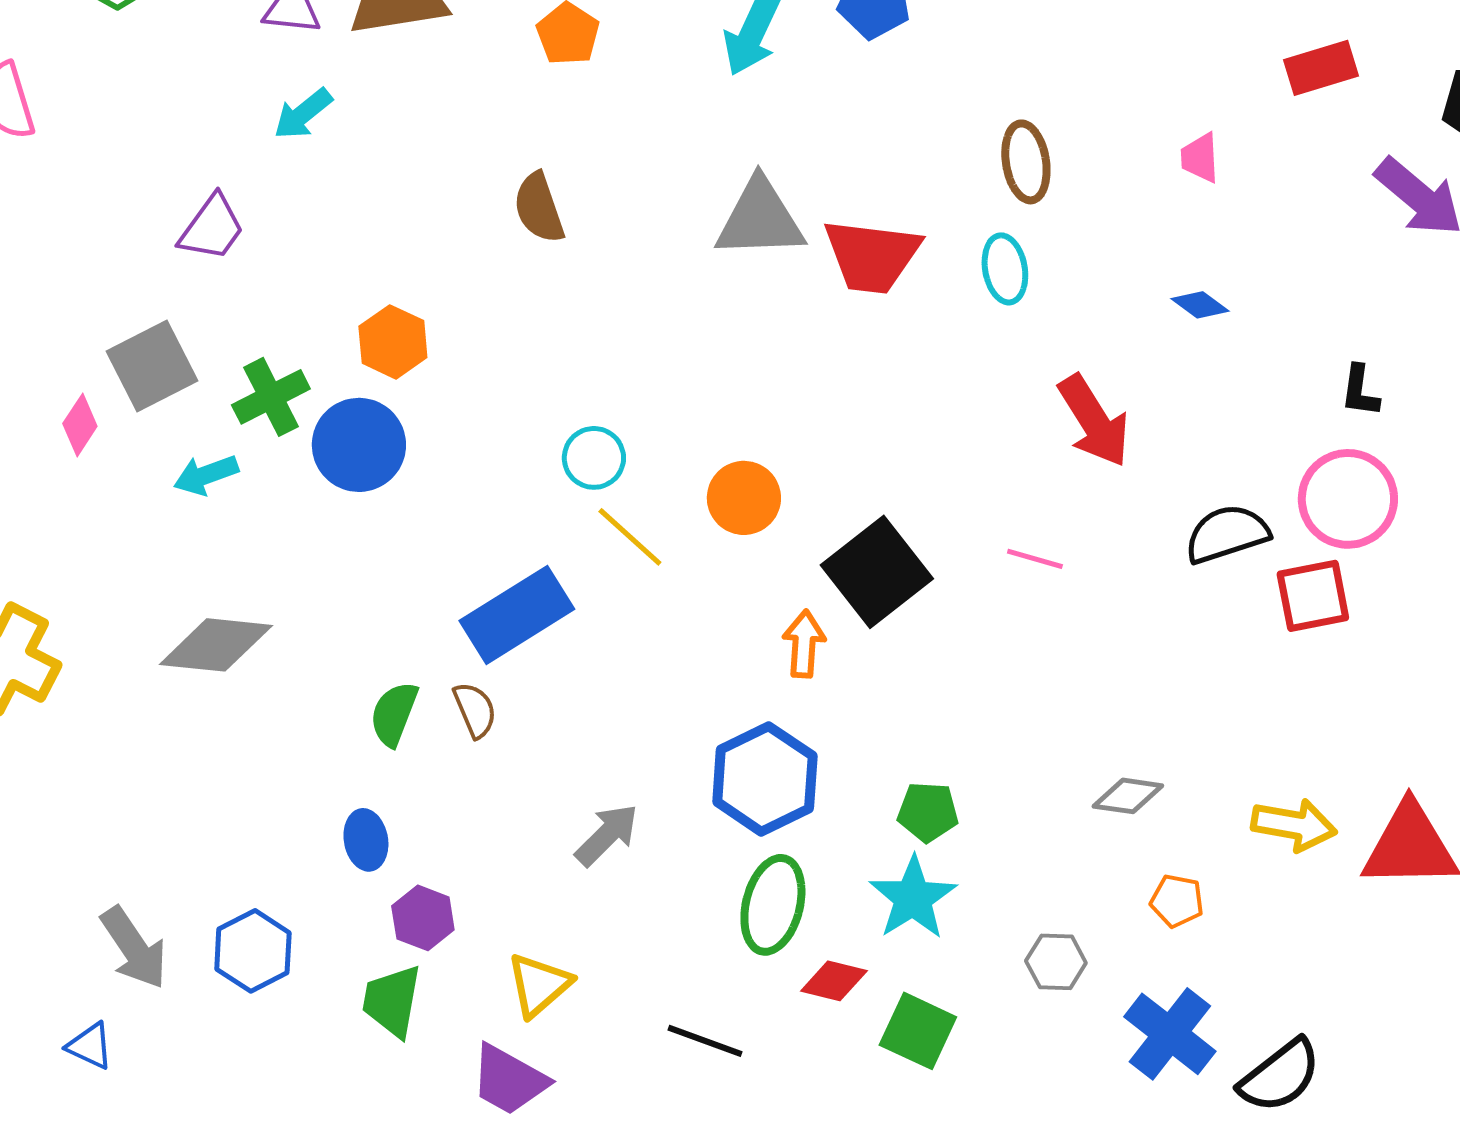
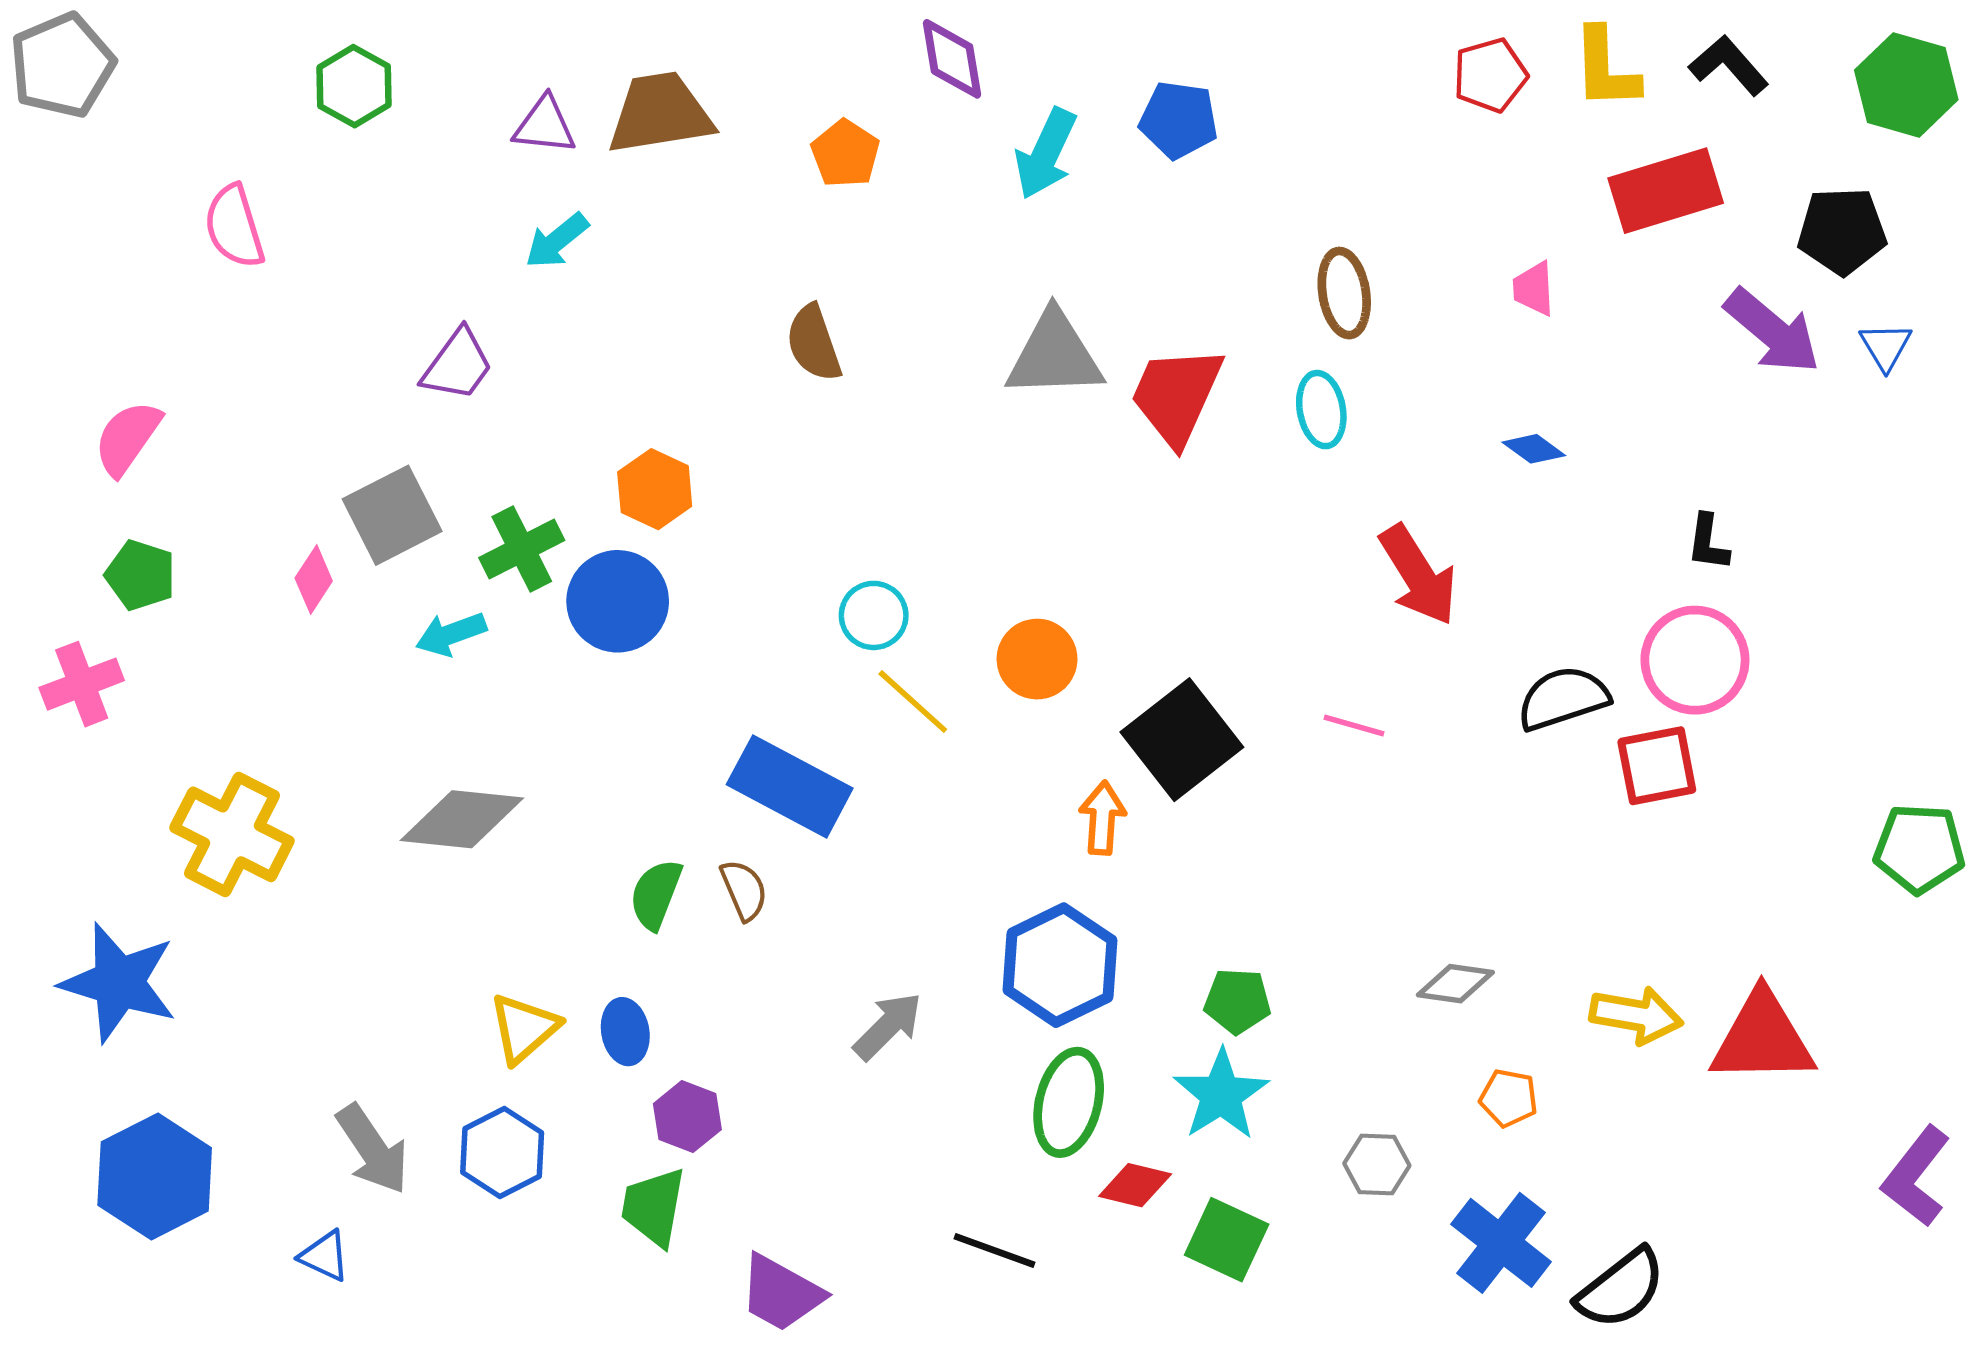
red rectangle: (1321, 68) -> (1666, 191), size x1.4
red trapezoid: (872, 256) -> (1176, 395), turned 107
blue rectangle: (517, 615) -> (790, 786), turned 60
yellow triangle: (539, 985) -> (524, 1028), moved

